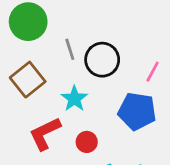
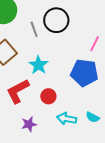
black circle: (102, 60) -> (56, 20), moved

